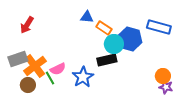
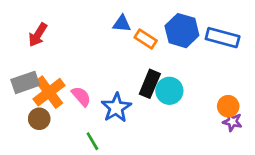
blue hexagon: (130, 39) -> (182, 31), moved
cyan circle: (114, 44) -> (169, 91), moved
black rectangle: (107, 60) -> (150, 84), turned -54
pink semicircle: (58, 69) -> (81, 96), turned -105
green line: (50, 78) -> (92, 141), moved

